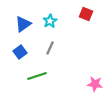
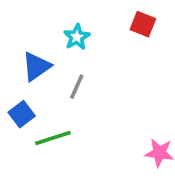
blue triangle: (23, 24) -> (36, 66), moved
blue square: (20, 52) -> (22, 114), moved

